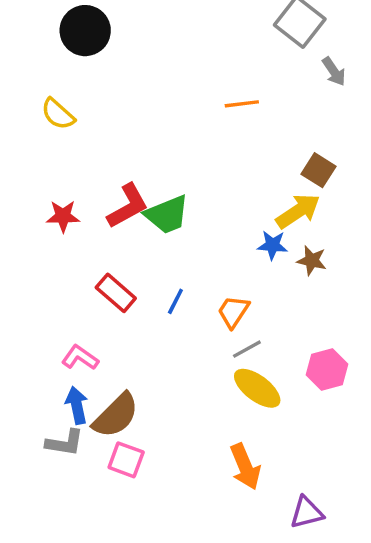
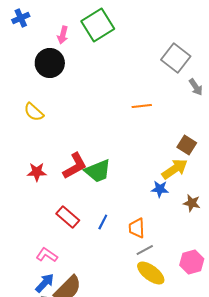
brown star: (312, 260) -> (192, 203), moved
orange trapezoid: (233, 312) -> (137, 228), turned -35
blue arrow: (77, 405) -> (45, 283), turned 55

